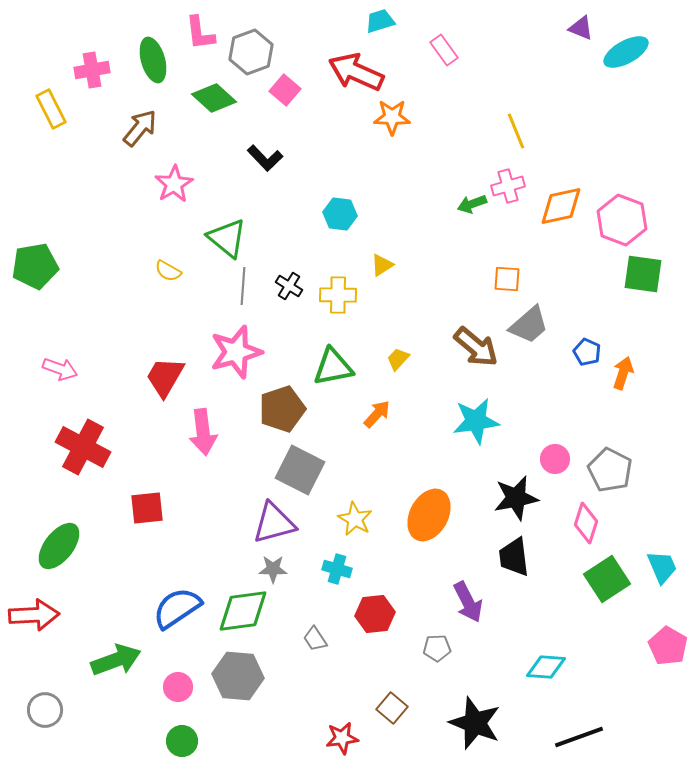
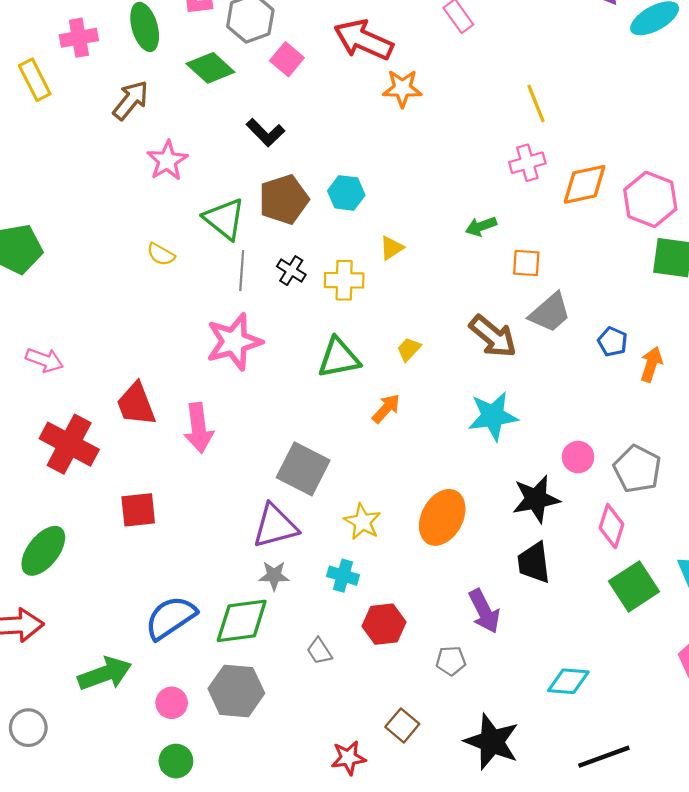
green arrow: (472, 204) -> (481, 226), moved
red trapezoid: (165, 377) -> (136, 404), moved, turned -51
brown pentagon: (282, 409) -> (284, 199), moved

